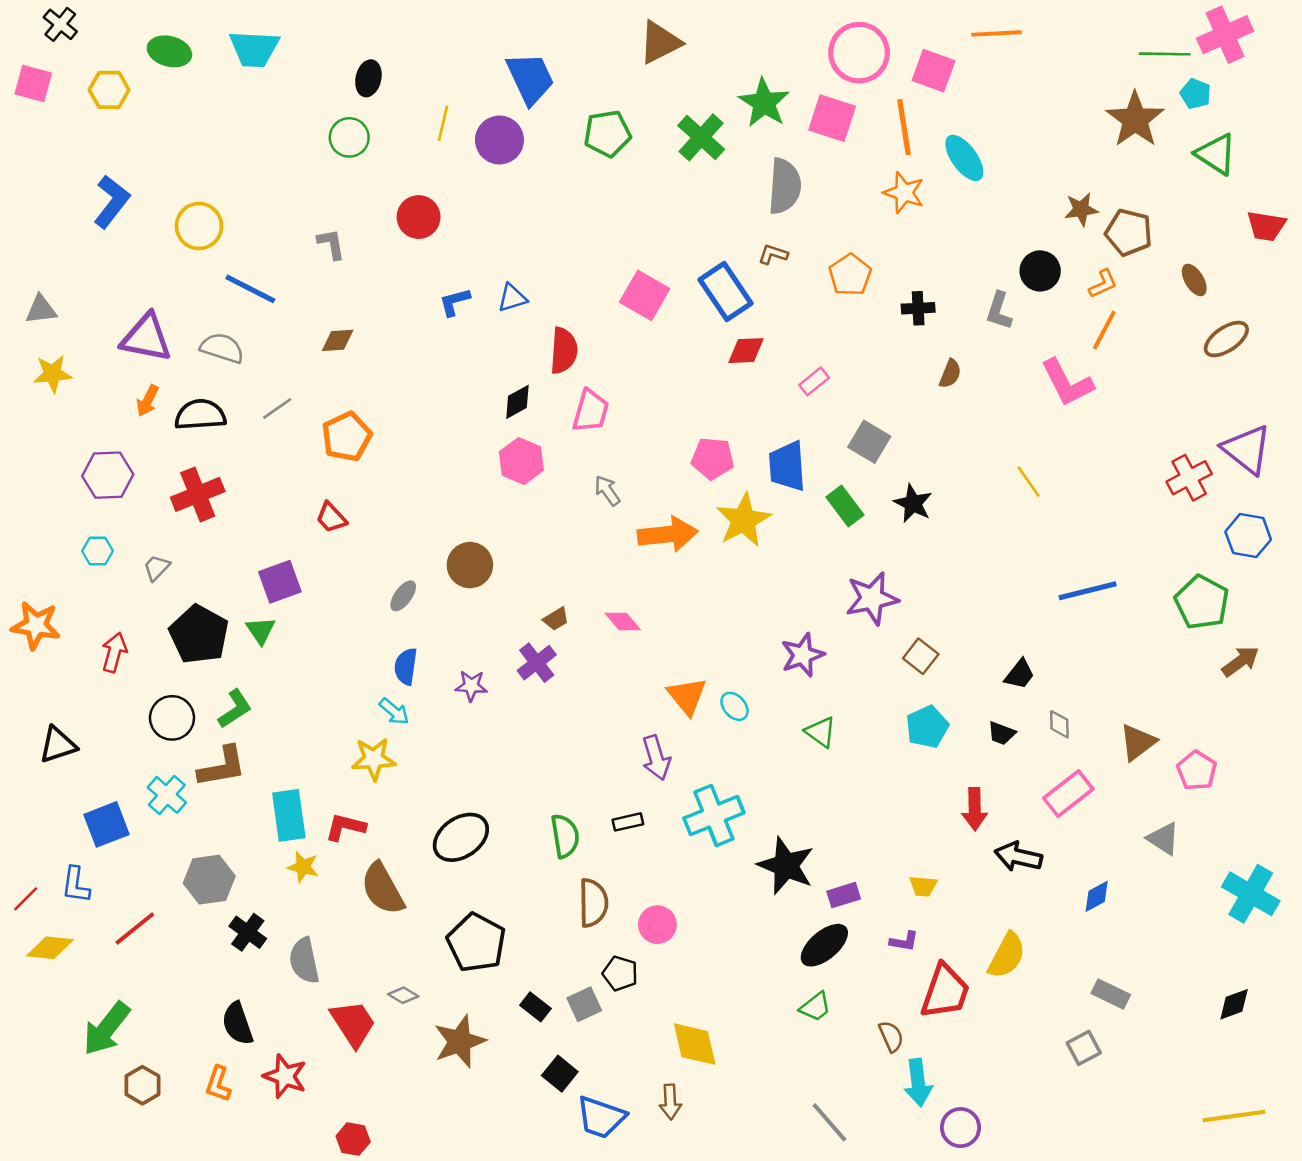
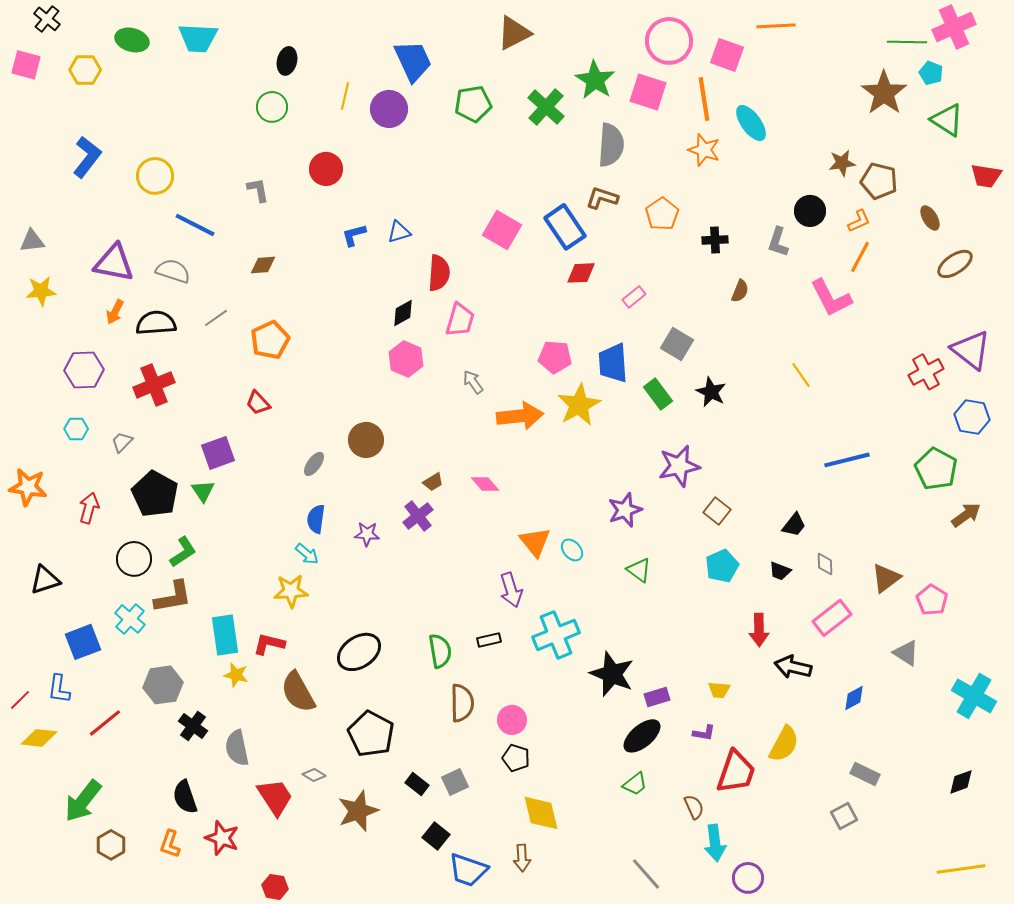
brown L-shape: (773, 254) -> (602, 198), size x1.4
black pentagon: (620, 973) -> (516, 758), moved

